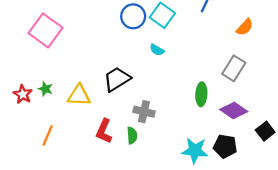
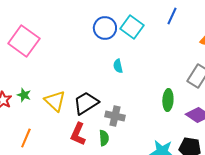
cyan semicircle: (157, 50) -> (118, 66), moved, turned 48
black trapezoid: (117, 79) -> (86, 103), moved
yellow triangle: (79, 95) -> (55, 101), turned 40

